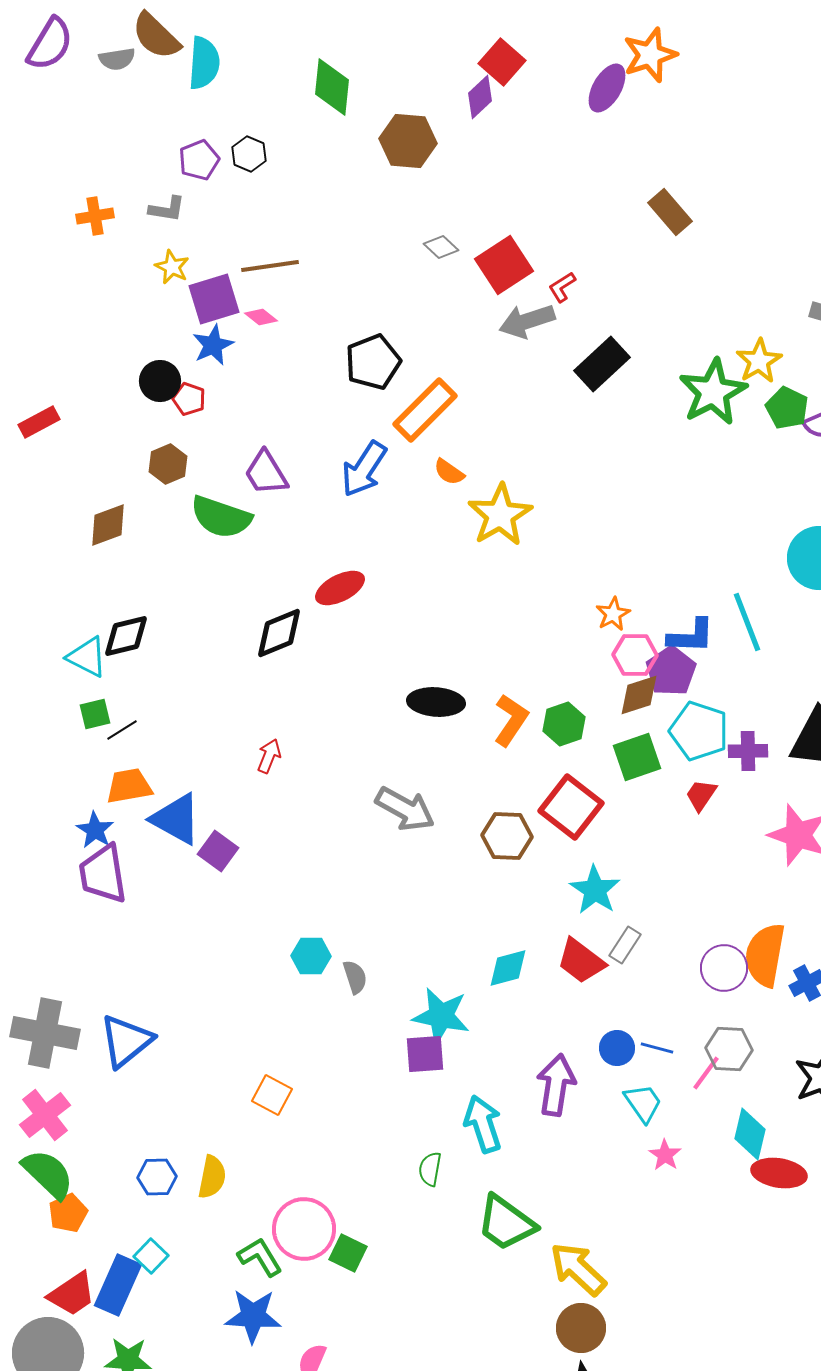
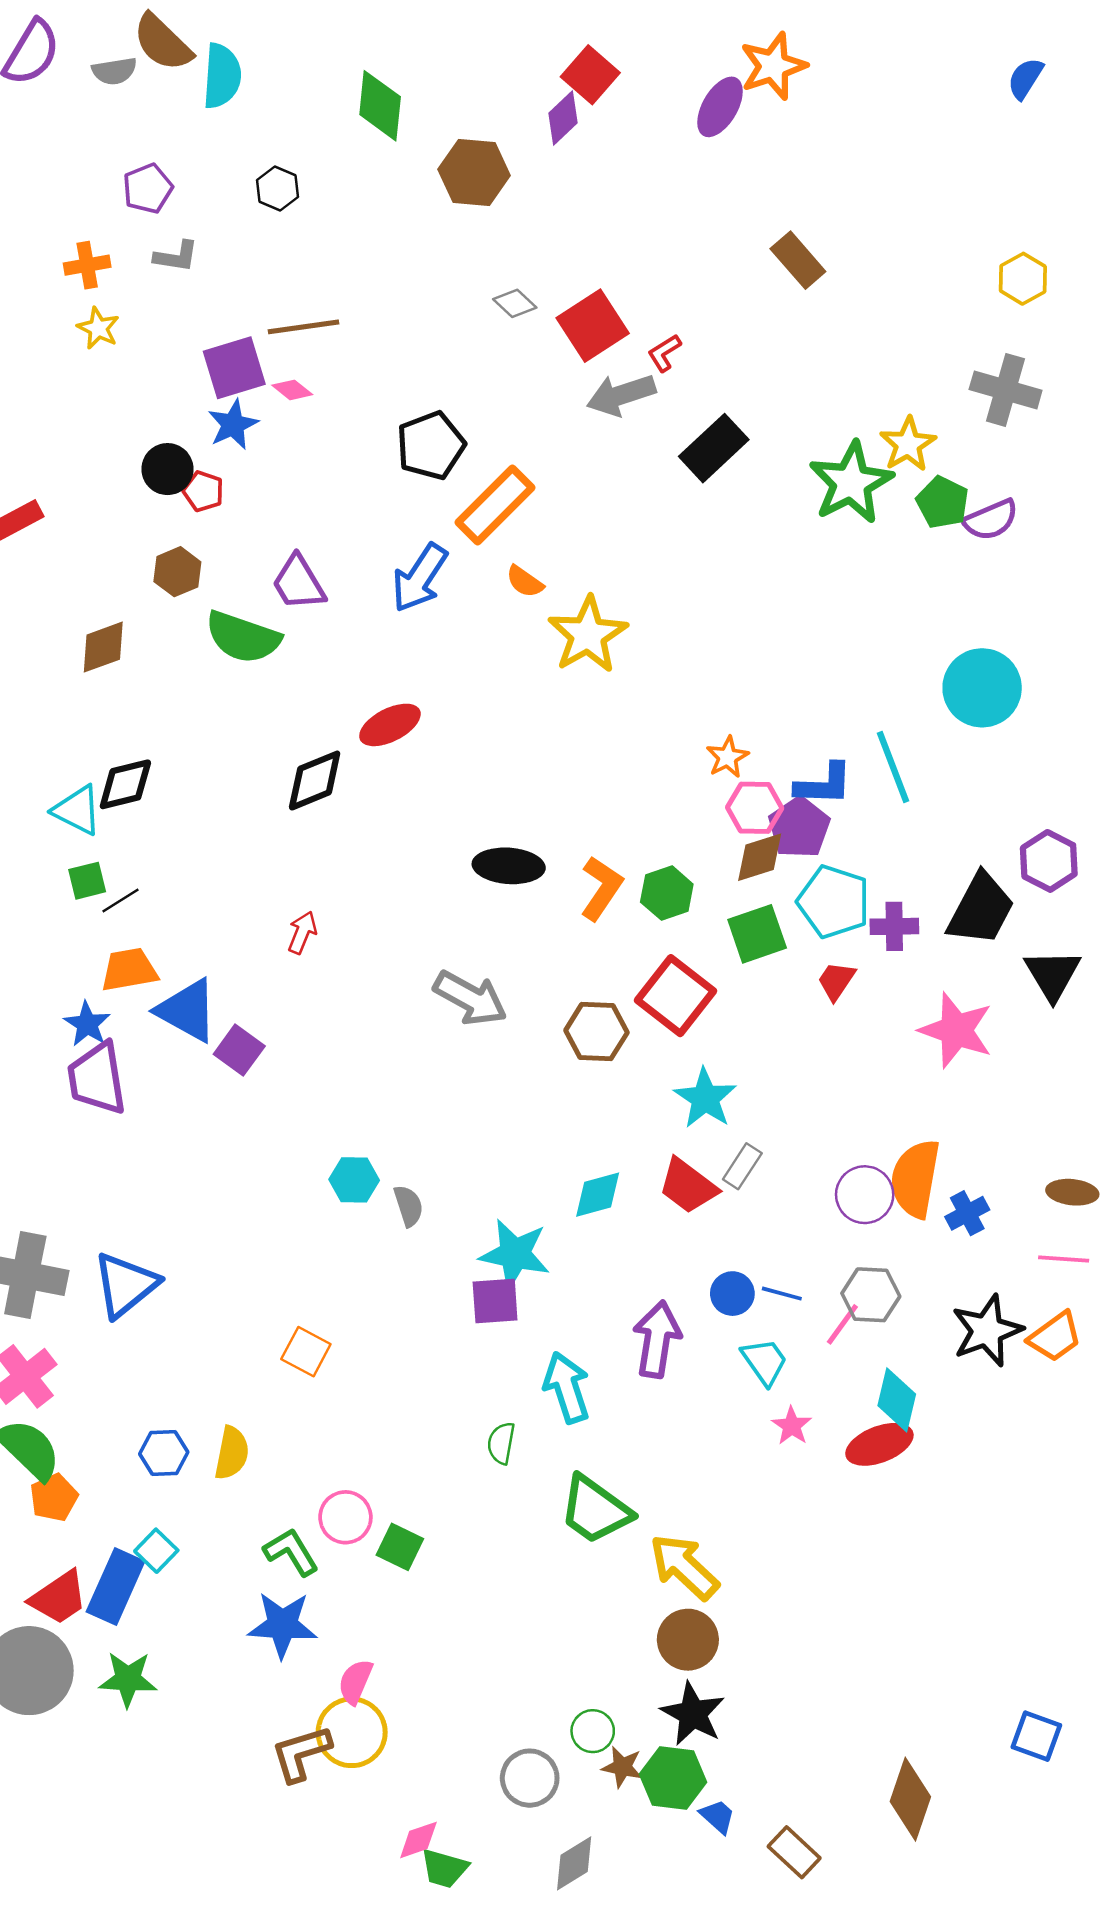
purple pentagon: (199, 160) -> (148, 188), moved
yellow star: (172, 267) -> (98, 328), moved
red ellipse: (779, 1173) -> (879, 1444), moved, turned -30
pink circle: (304, 1229) -> (345, 1517), size x0.7

